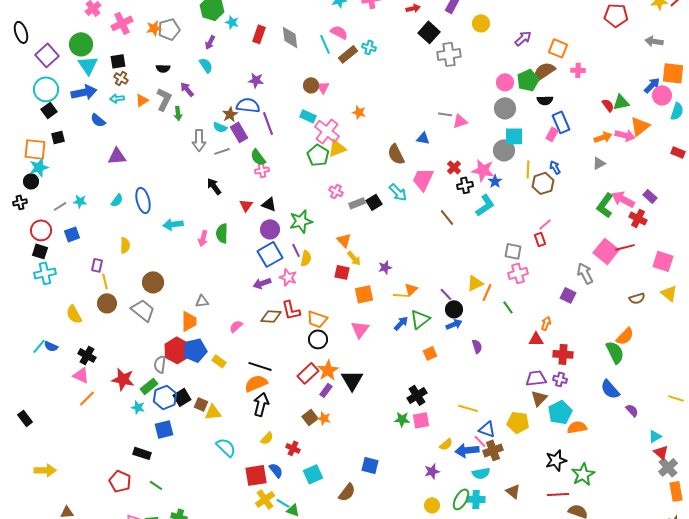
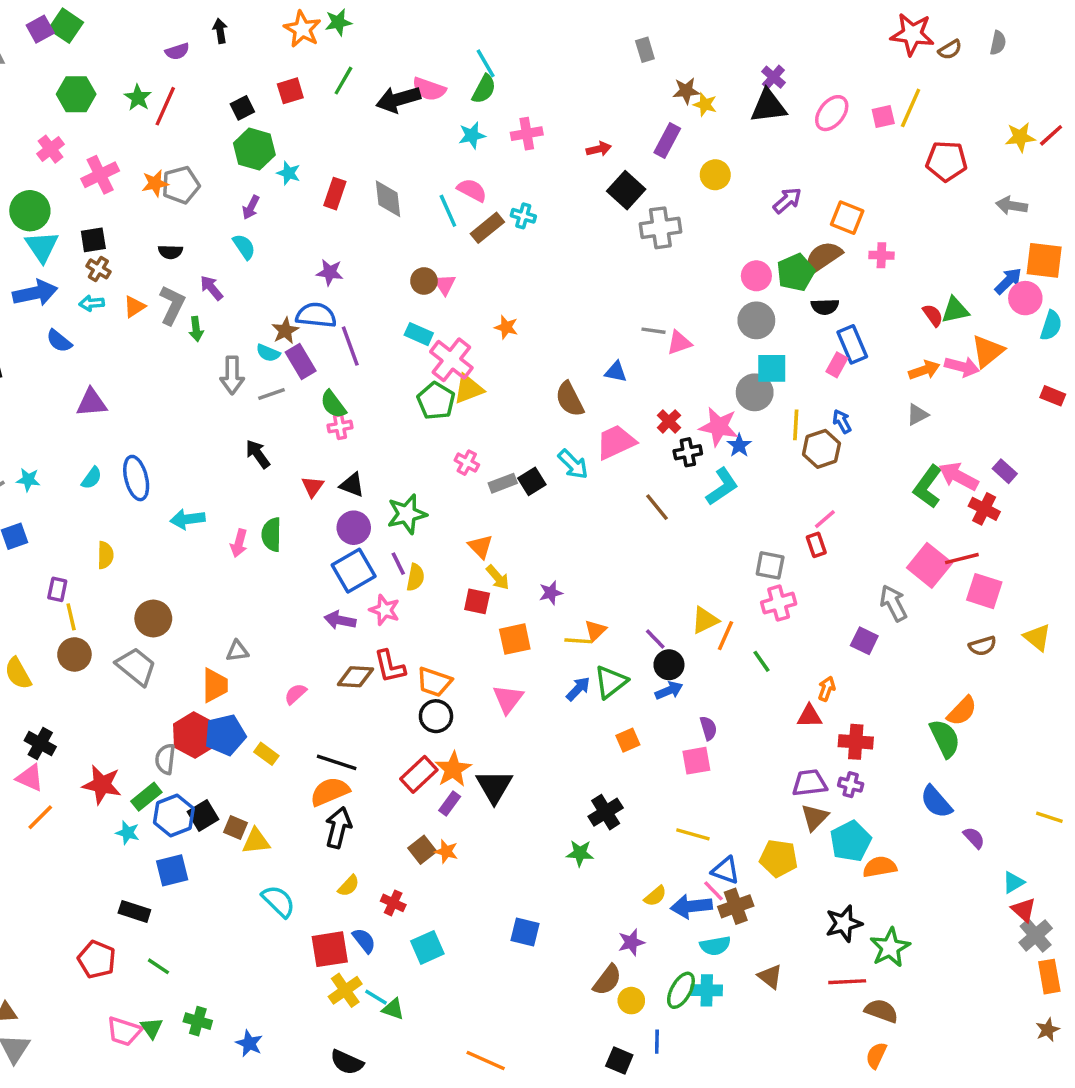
pink trapezoid: (423, 179) -> (616, 442), turned 40
pink square: (663, 261) -> (984, 591), moved
purple arrow: (262, 283) -> (340, 620), turned 30
pink square: (421, 420) -> (696, 761), moved
brown semicircle: (347, 492) -> (607, 980), moved

